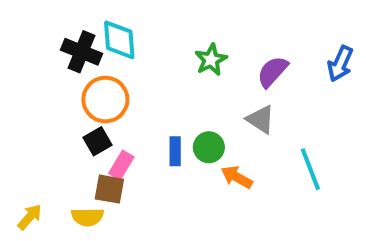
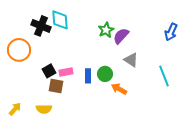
purple semicircle: (273, 72) -> (121, 36), moved
orange circle: (105, 100) -> (19, 50), moved
pink rectangle: (121, 165) -> (66, 72), moved, turned 48
cyan line: (310, 169) -> (164, 76), moved
brown square: (109, 189) -> (56, 86), moved

